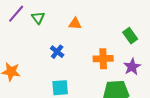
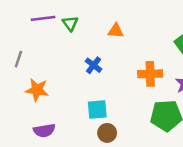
purple line: (16, 14) -> (43, 18), turned 42

